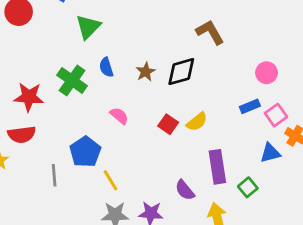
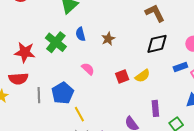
black diamond: (181, 72) -> (157, 44), moved
red square: (168, 124) -> (122, 77), turned 32
purple rectangle: (217, 167) -> (155, 108), size x0.7
gray line: (54, 175) -> (39, 95), moved

